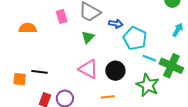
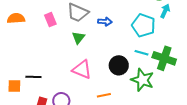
orange semicircle: (28, 28) -> (16, 18), moved
cyan arrow: (178, 30) -> (165, 11), moved
cyan pentagon: (135, 38) -> (143, 25), moved
black circle: (115, 71) -> (119, 65), moved

